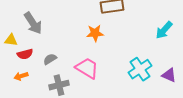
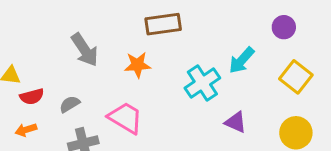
gray arrow: (33, 23) -> (85, 50), moved
cyan cross: (140, 69) -> (202, 83), moved
purple triangle: (169, 75) -> (236, 122), moved

